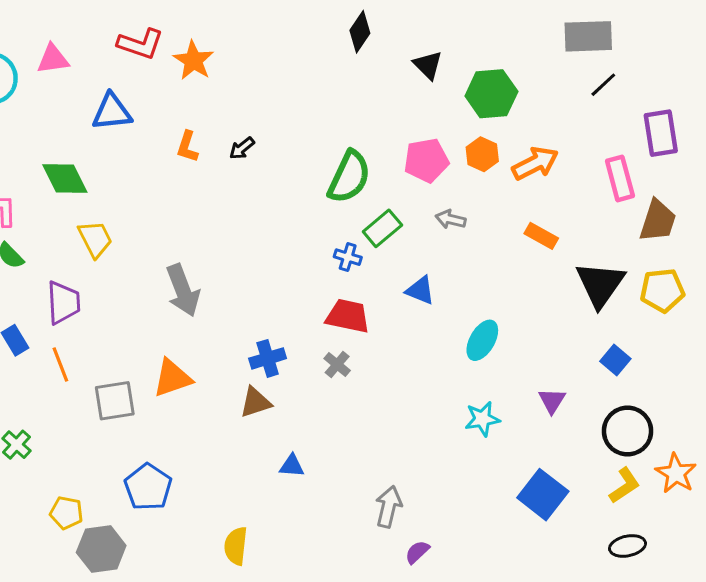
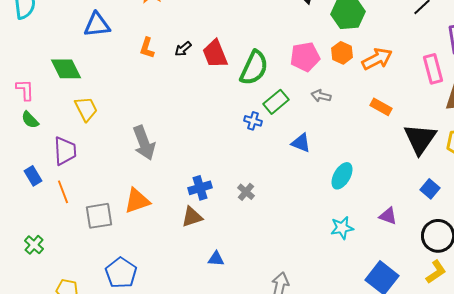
red trapezoid: (348, 316) -> (215, 54), moved, turned -124
purple triangle: (552, 401) -> (388, 216), turned -42

